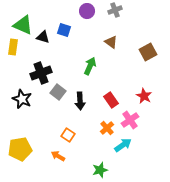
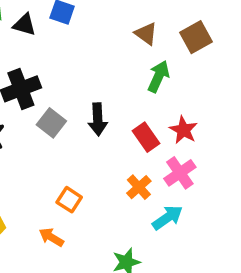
brown square: (148, 52) -> (196, 37), moved
green arrow: (90, 66) -> (158, 76), moved
red star: (144, 96) -> (183, 130), moved
black arrow: (80, 101) -> (98, 119), moved

